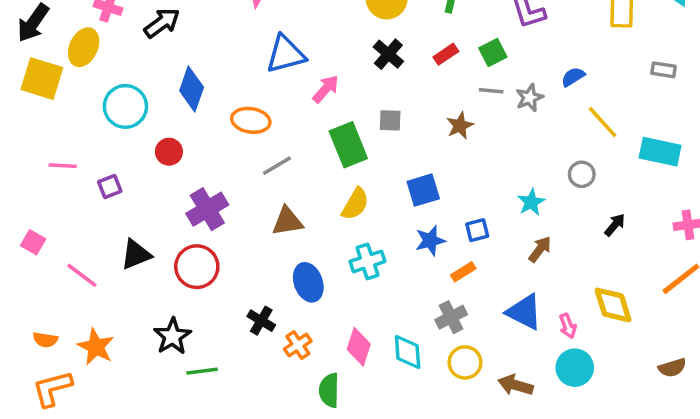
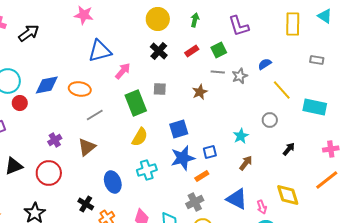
blue diamond: (192, 89) -> (47, 85), moved, turned 60
red circle: (169, 152) -> (20, 103), moved
purple cross: (207, 209) -> (55, 140), size x0.6
brown triangle: (287, 221) -> (87, 147), moved, turned -30
blue star: (430, 241) -> (183, 158), size x1.4

